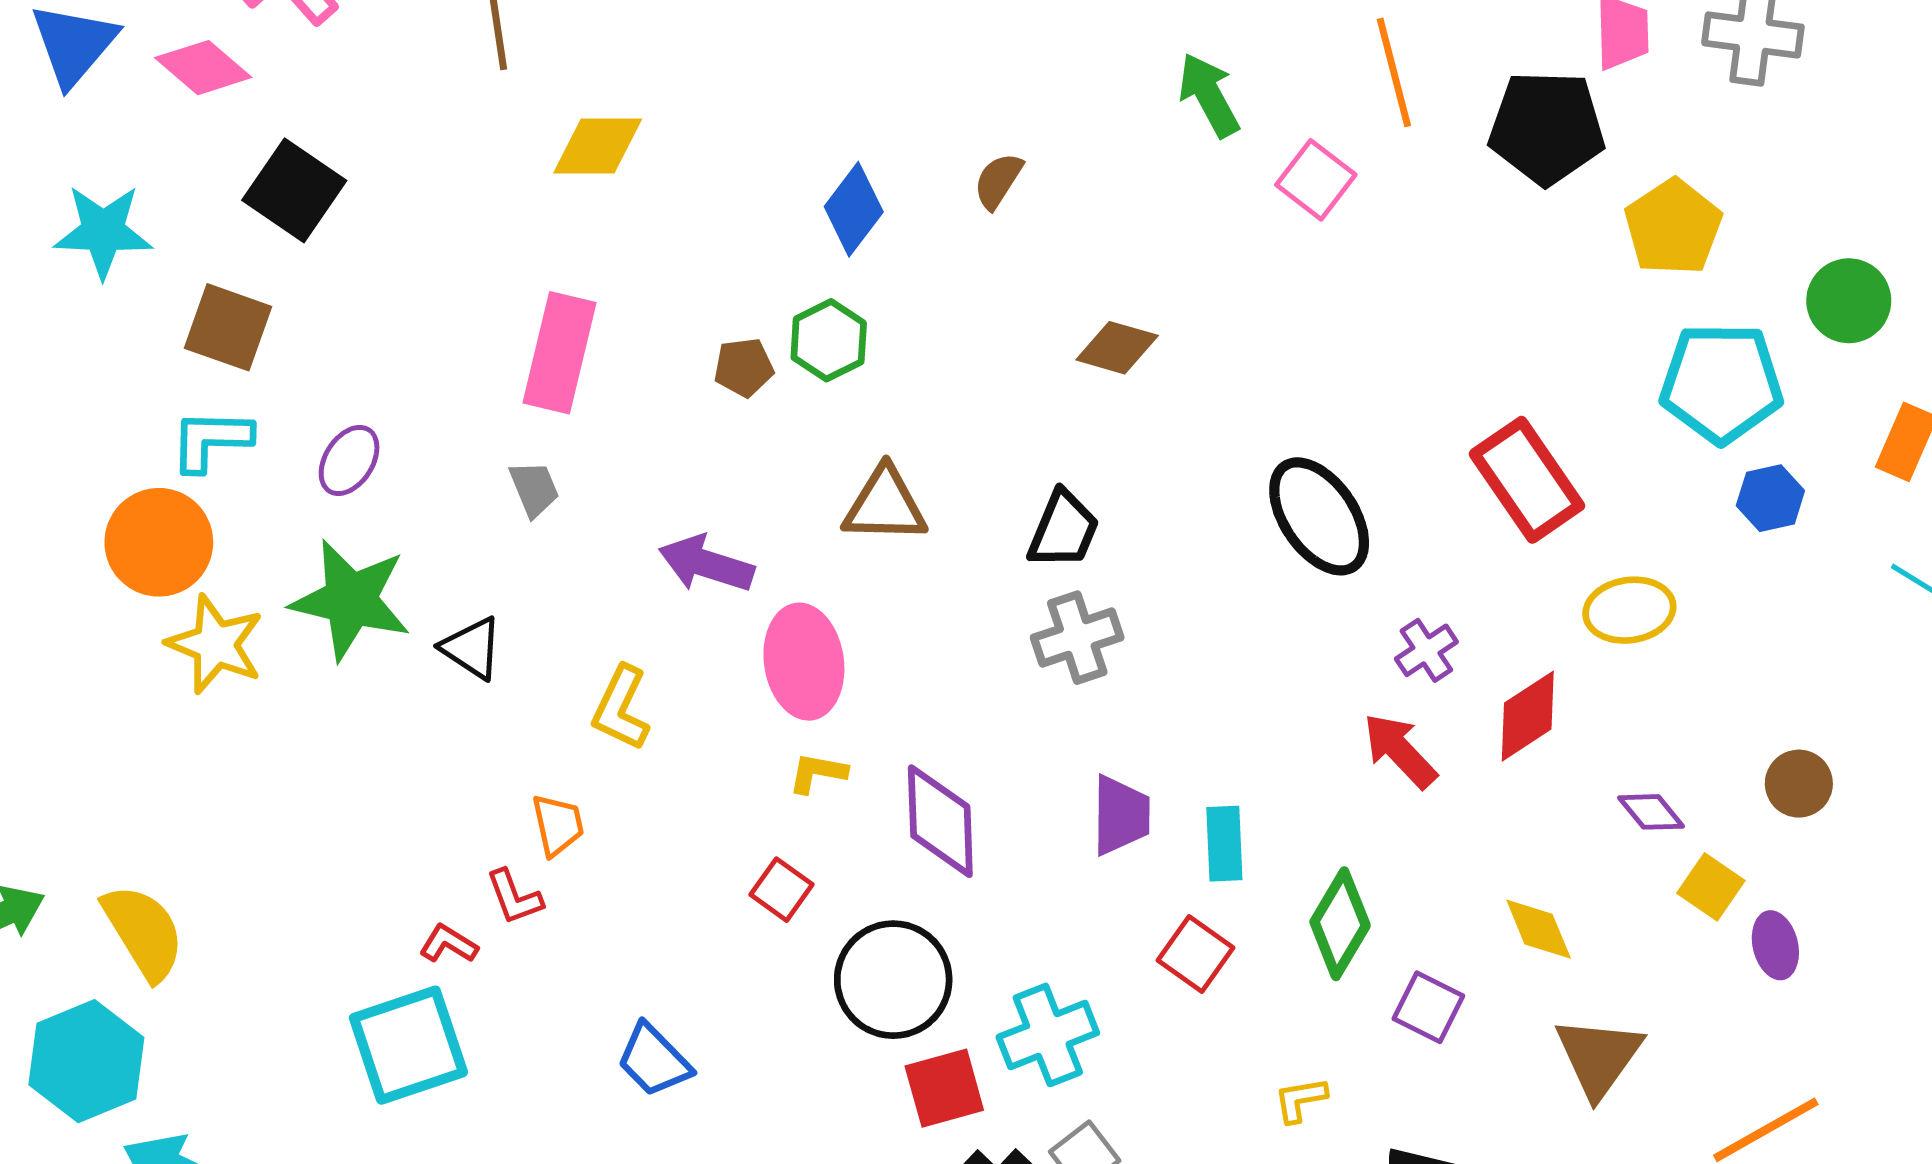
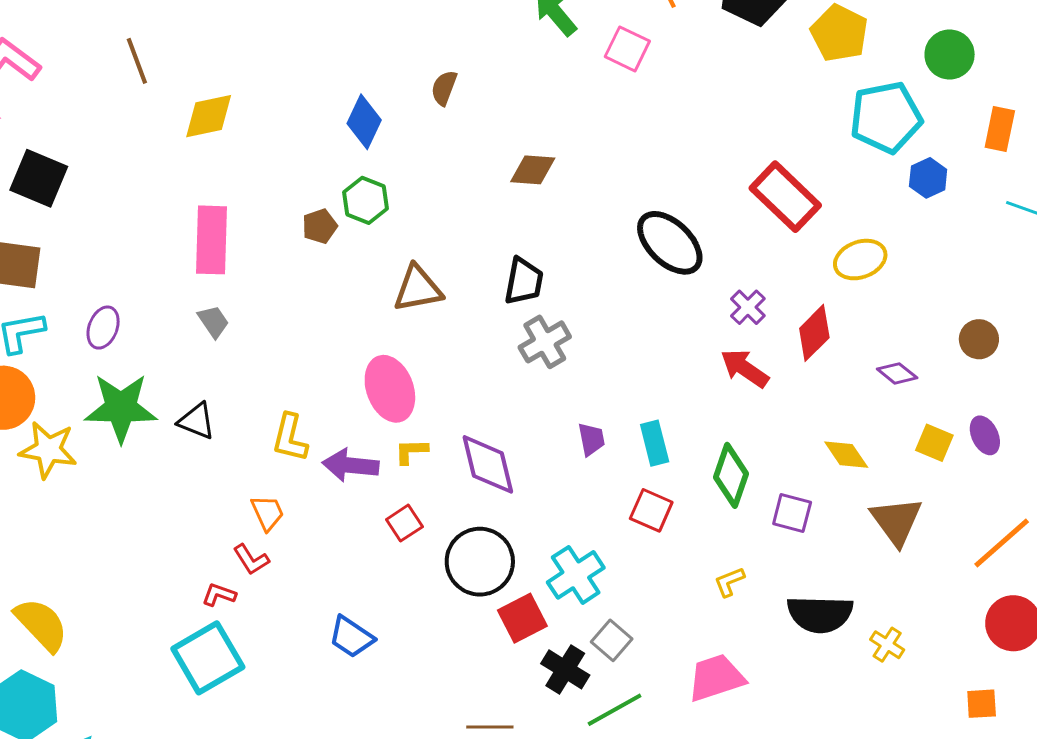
purple arrow: (706, 564) -> (351, 465), moved
purple trapezoid: (1121, 815) -> (591, 439), size x0.7
yellow square: (1711, 887) -> (934, 443), moved
red square: (781, 890) -> (404, 523), turned 33

